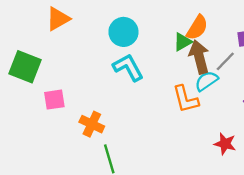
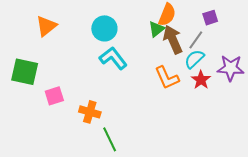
cyan semicircle: (206, 81) -> (194, 59), moved
red star: (225, 144) -> (201, 80), moved, turned 30

